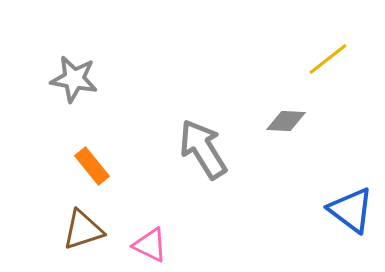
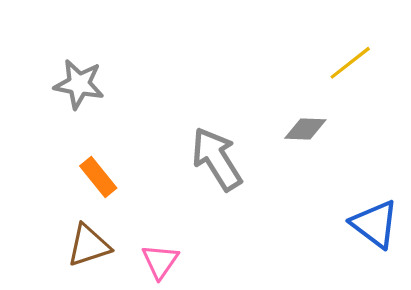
pink triangle: (150, 245) -> (160, 261), turned 39

